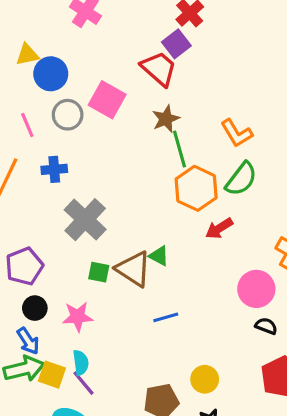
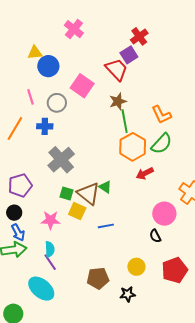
gray circle: (68, 115) -> (57, 103), moved
black circle: (35, 308) -> (14, 213), moved
black semicircle: (266, 326) -> (155, 236), moved, turned -144
yellow square: (52, 375) -> (77, 211), moved
yellow circle: (205, 379) -> (136, 267), moved

